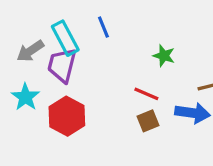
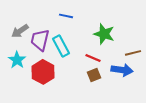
blue line: (103, 27) -> (66, 16), turned -56
cyan rectangle: (65, 38) -> (61, 46), moved
green star: (164, 56) -> (104, 34), size x1.5

